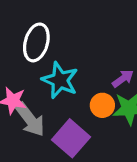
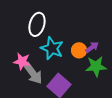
orange circle: (102, 105) -> (79, 50), moved

